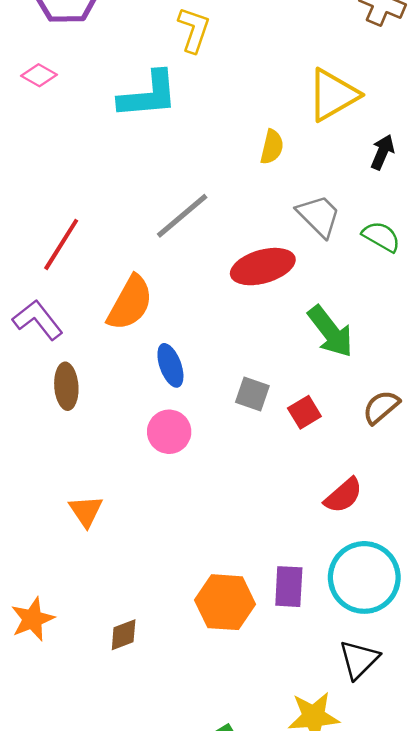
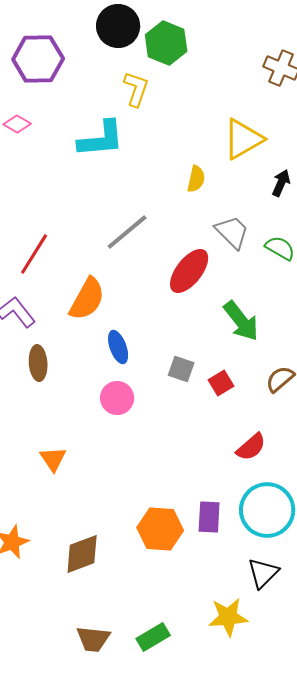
red ellipse: (263, 267) -> (189, 271), turned -36
brown diamond: (124, 635) -> (82, 554), size x1.6

